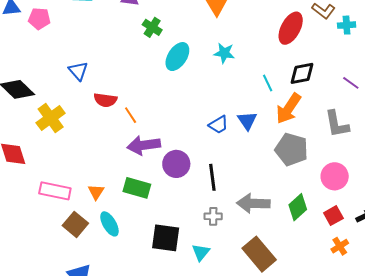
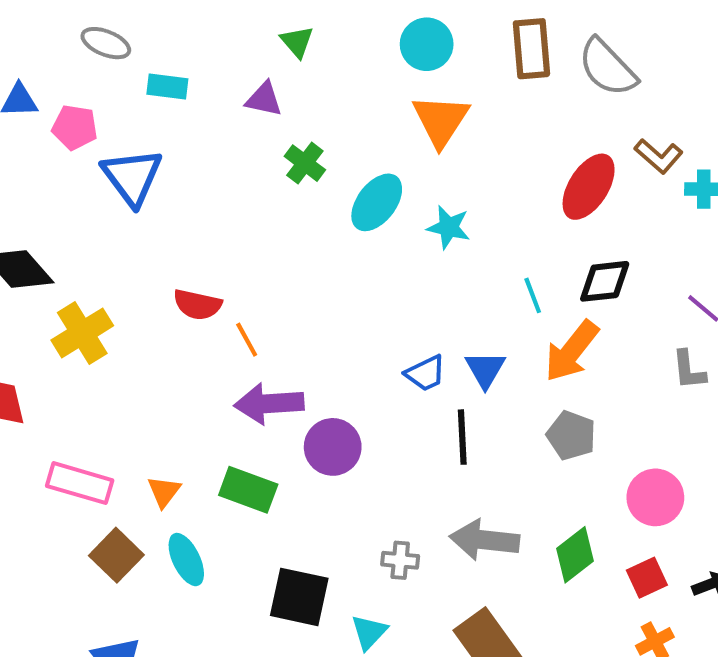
cyan ellipse: (177, 57) -> (377, 202), moved
blue triangle: (78, 71) -> (132, 177), moved, size x1.5
gray L-shape: (337, 124) -> (689, 370), moved, size x0.7
gray pentagon: (292, 149) -> (571, 435), size x0.7
black line: (212, 177) -> (462, 437), moved

